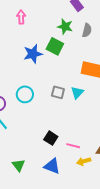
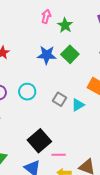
green star: (65, 27) -> (65, 25), moved
black square: (51, 138) -> (39, 141), size x1.6
pink line: (73, 146) -> (59, 155), turned -32

